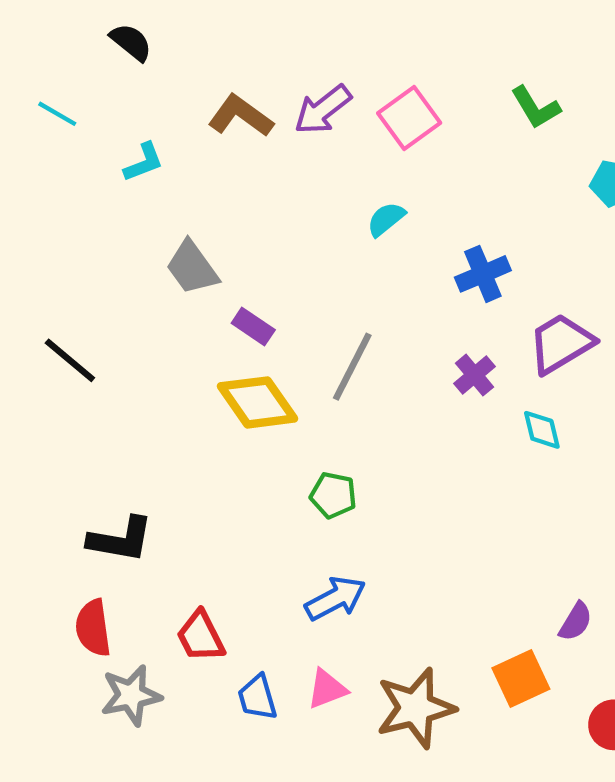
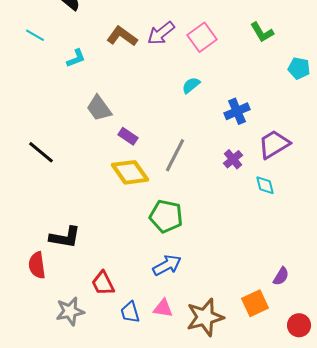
green pentagon: (333, 495) -> (166, 216), size x1.5
red semicircle: (93, 628) -> (37, 265), moved
pink triangle: (327, 689) -> (163, 308), turned 30

